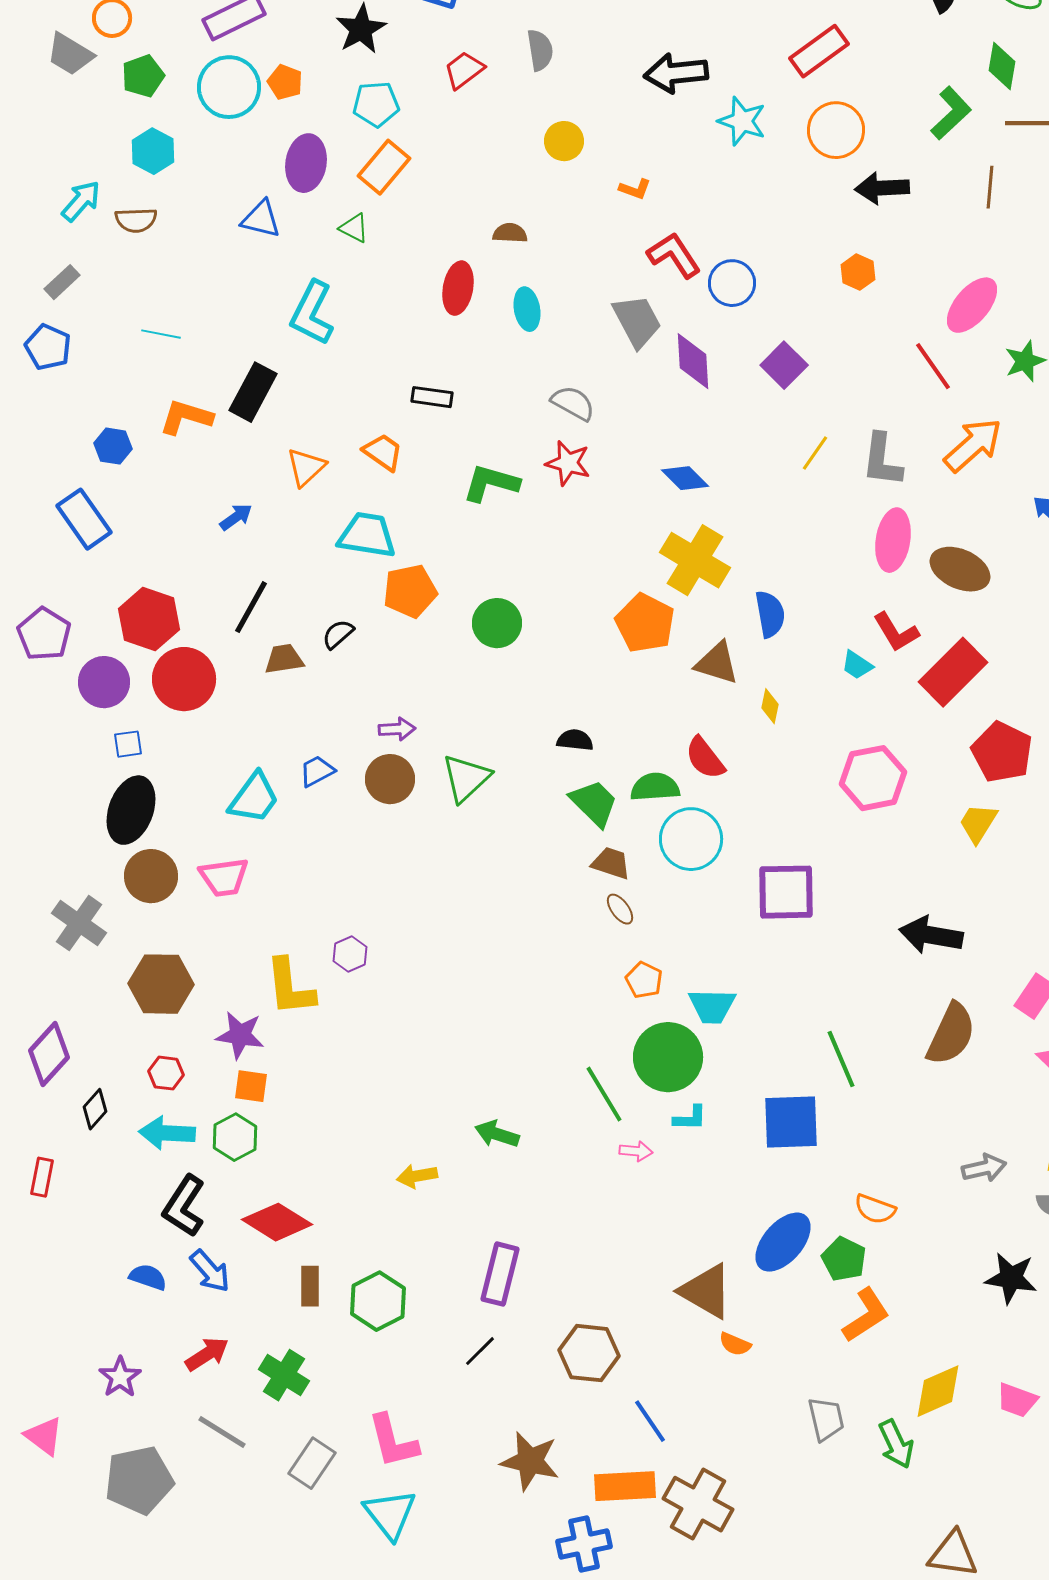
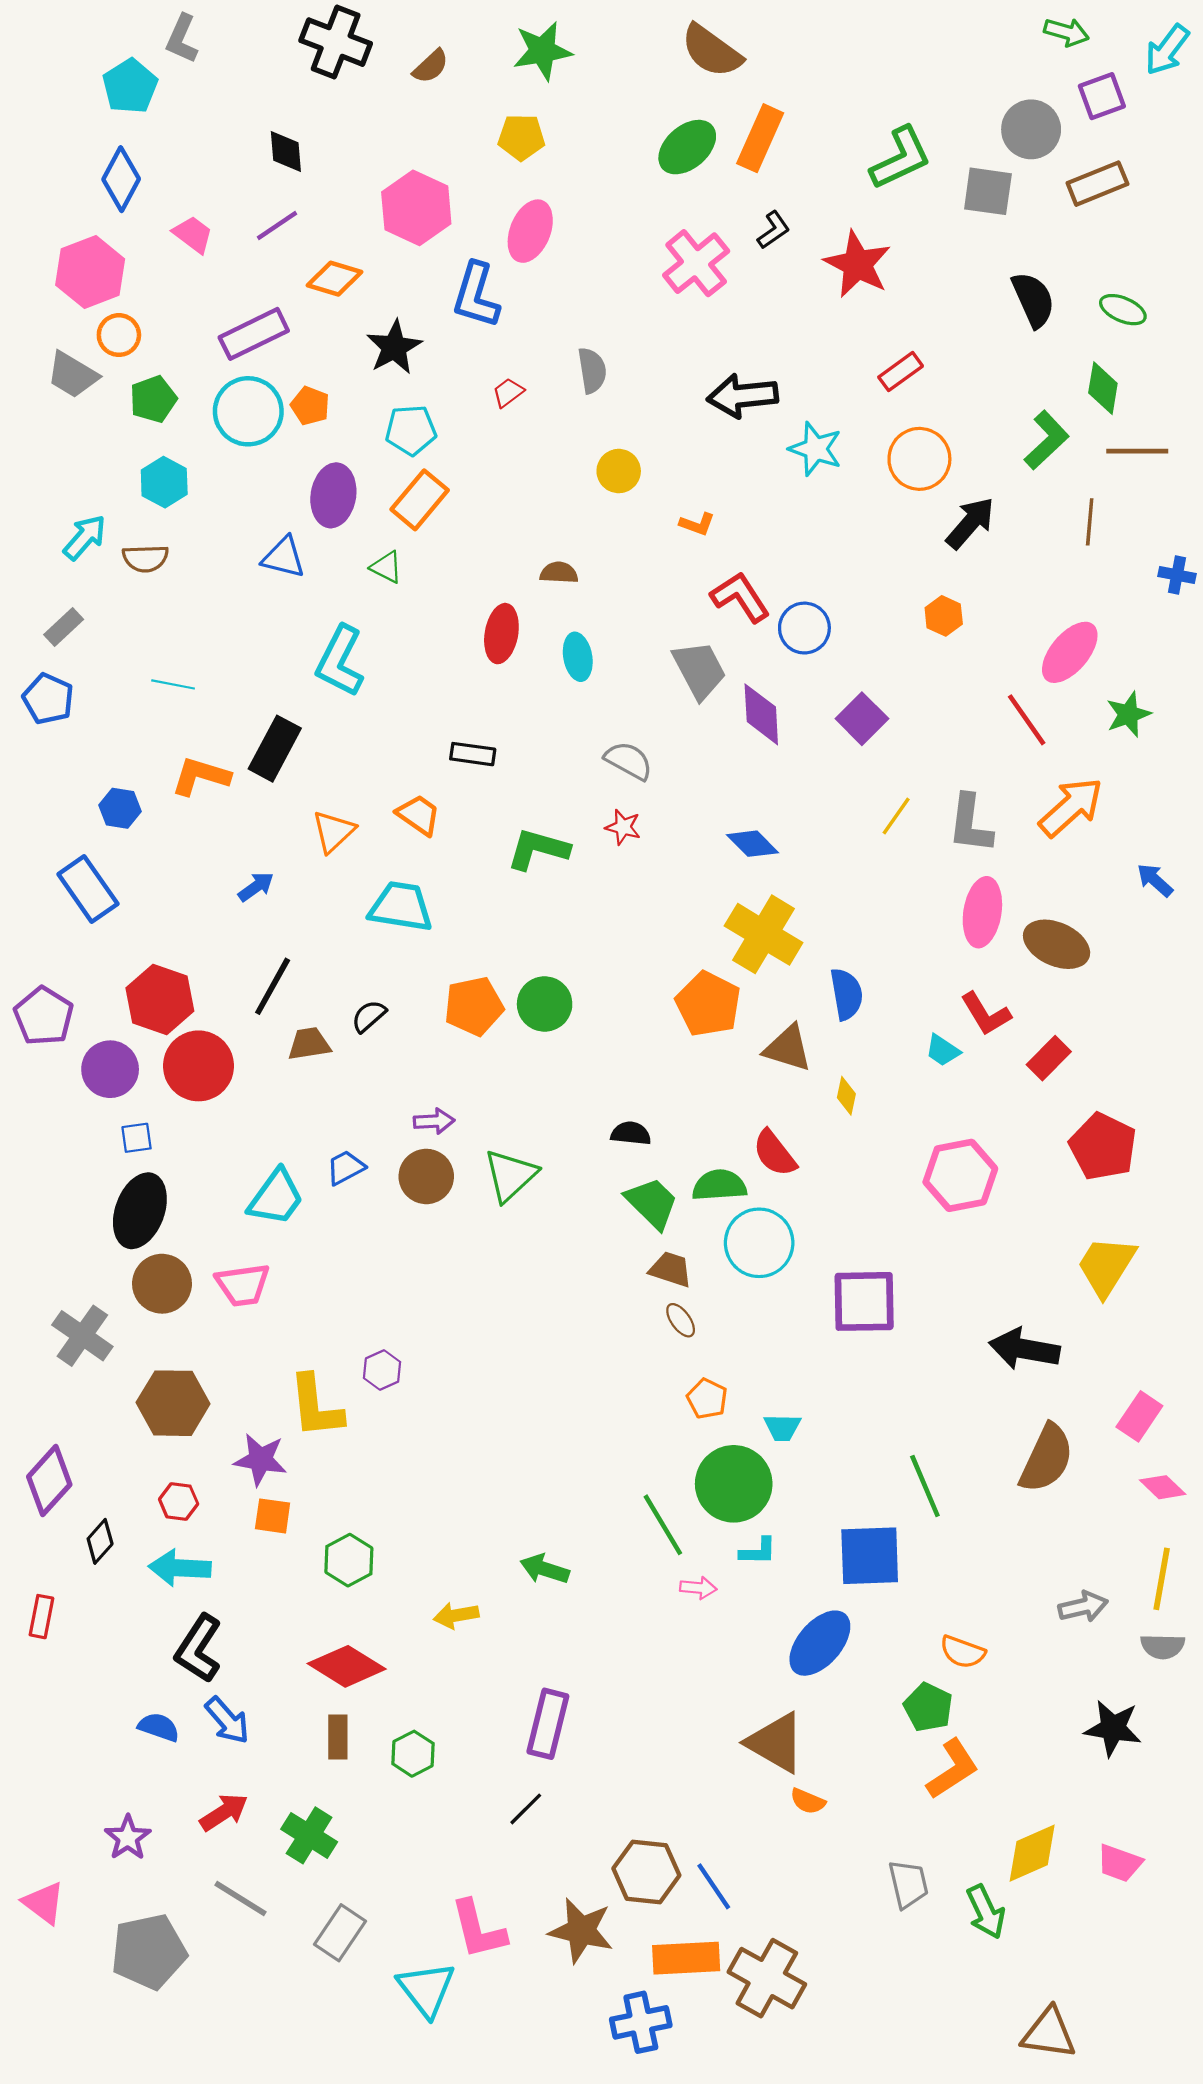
red rectangle: (819, 51) -> (901, 372), size x0.7
red trapezoid: (464, 70) -> (508, 393), size x0.7
black arrow: (882, 188) -> (970, 523), turned 134
red star: (568, 463) -> (623, 827), size x0.7
orange pentagon: (410, 591) -> (474, 1006), moved
red rectangle: (953, 672) -> (1049, 1058), size x0.6
yellow trapezoid: (978, 823) -> (1106, 1266), moved, size x1.4
cyan trapezoid: (712, 1006) -> (782, 1427), size x0.7
green hexagon: (235, 1137) -> (349, 1560), moved
red diamond: (277, 1222) -> (347, 1666), moved
blue ellipse: (783, 1242) -> (820, 1643), moved
green hexagon: (378, 1301) -> (413, 1754), size x0.7
brown hexagon: (589, 1353) -> (646, 1872), moved
pink L-shape: (393, 1441) -> (478, 1929), moved

